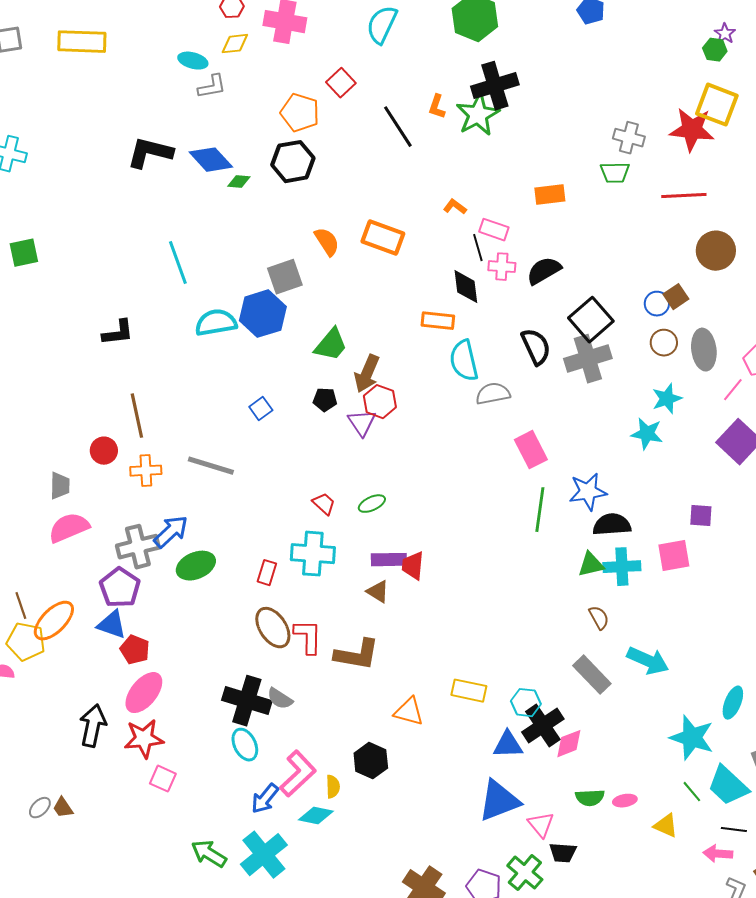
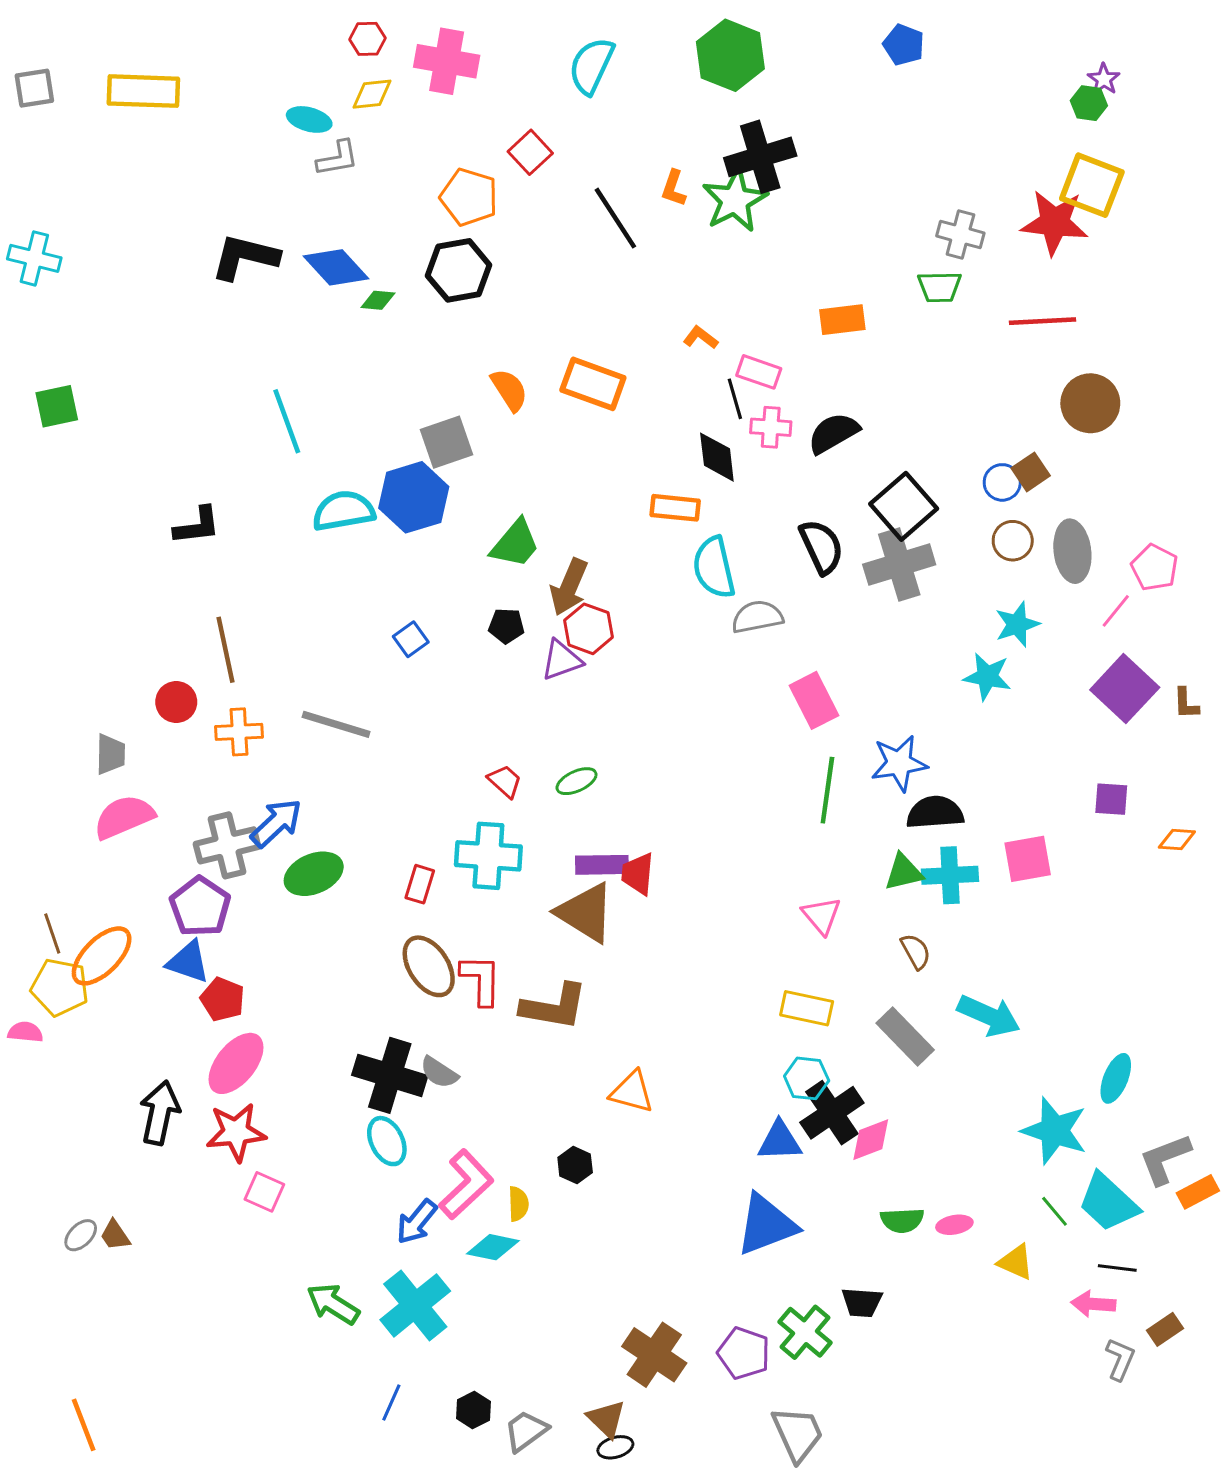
purple triangle: (362, 423) -> (562, 660), turned 44
purple square: (701, 516) -> (1111, 799), moved
brown triangle: (378, 592) -> (585, 913), size x1.8
yellow rectangle: (469, 691) -> (807, 1008), moved
black hexagon: (371, 761) -> (575, 1165), size x0.7
pink triangle: (541, 825) -> (821, 916), moved

